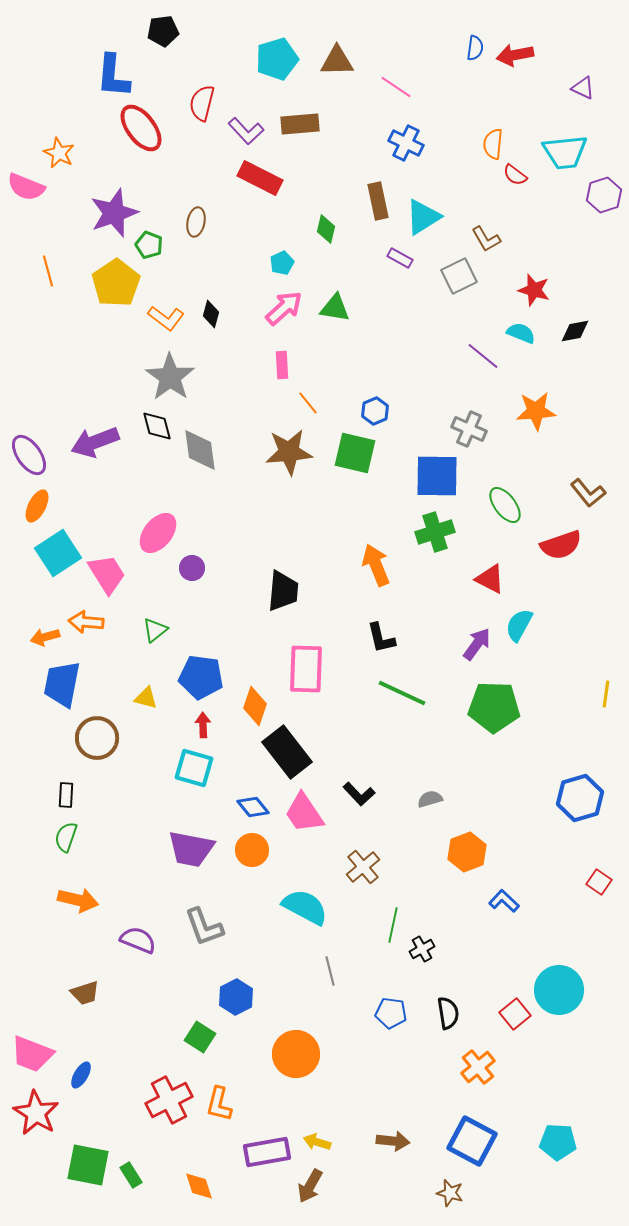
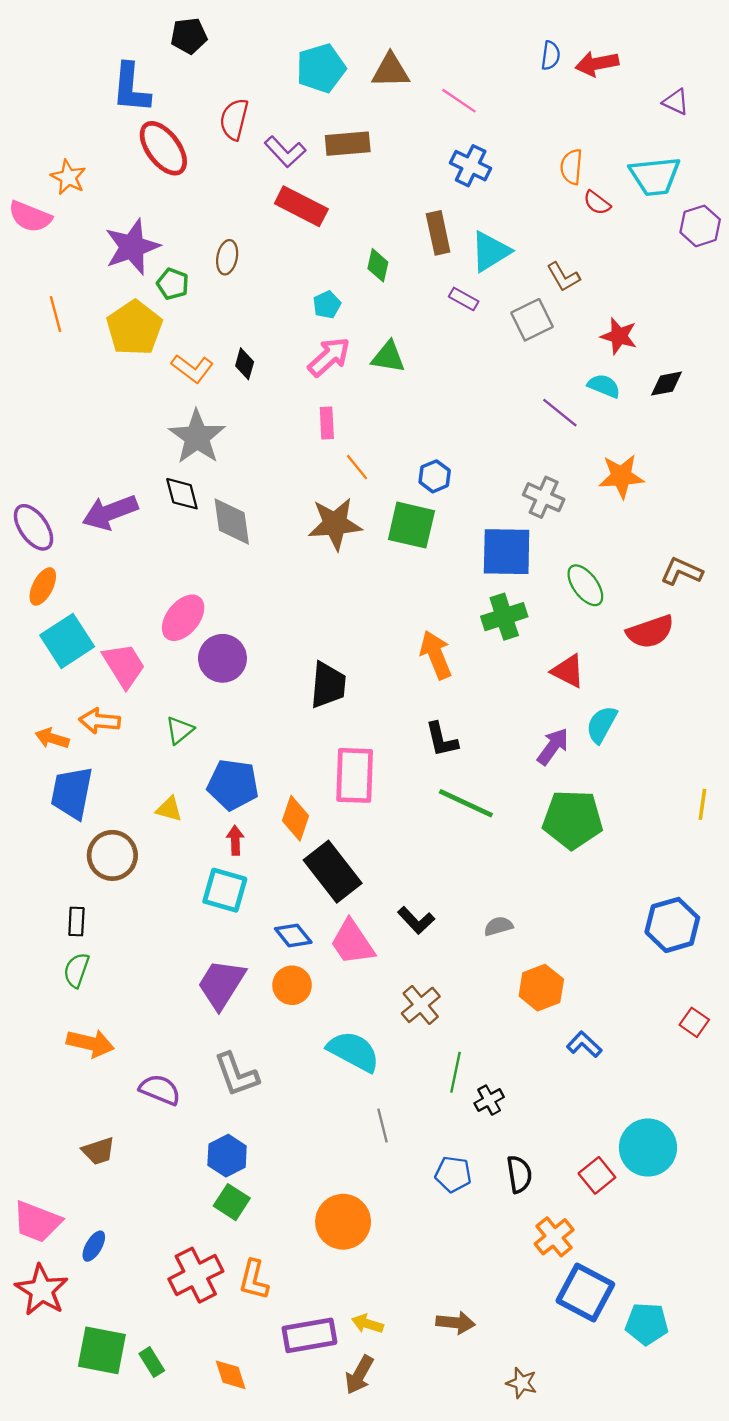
brown L-shape: (588, 493) -> (682, 571), turned 153
purple circle: (192, 568) -> (222, 658), size x1.6
orange arrow: (45, 637) -> (52, 738), turned 32
purple trapezoid: (191, 849) -> (221, 984), turned 111
blue hexagon: (236, 997) -> (227, 1156), moved
blue square: (472, 1141) -> (585, 1292), moved

